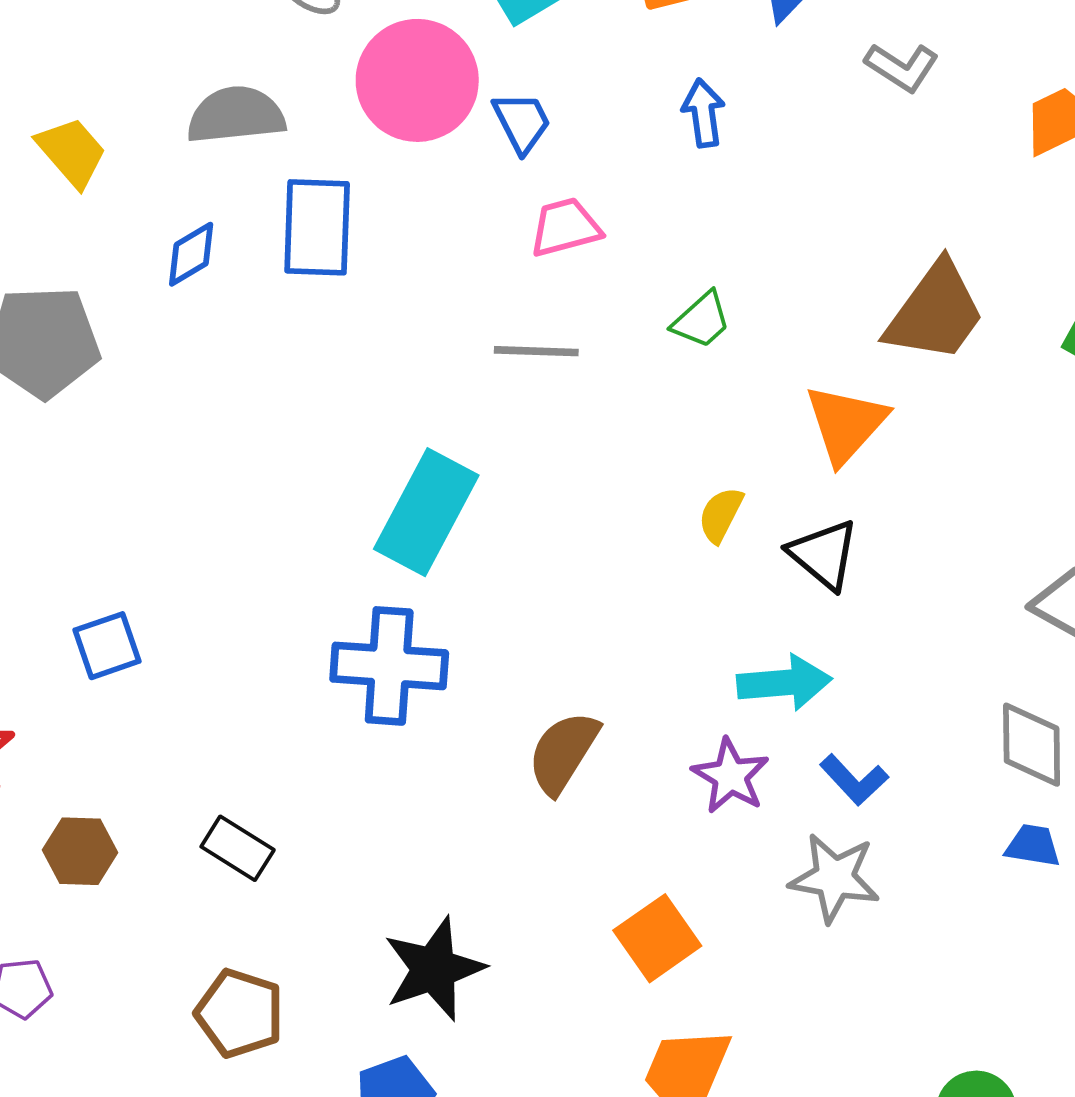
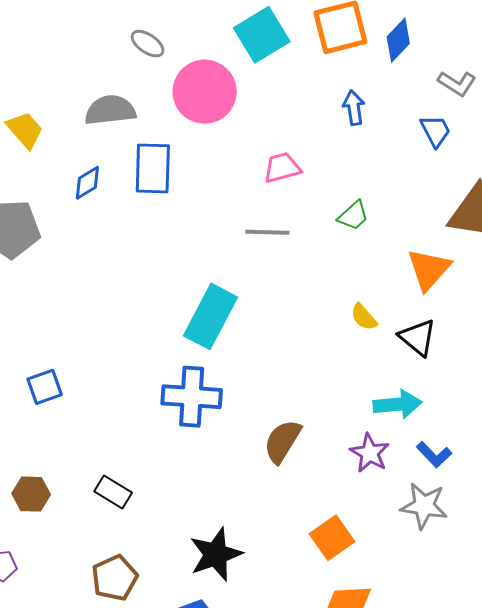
blue trapezoid: (522, 122) -> (435, 131), moved
yellow semicircle: (721, 515) -> (364, 317), turned -68
brown pentagon: (240, 1013) -> (115, 578), turned 30

